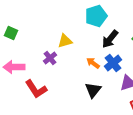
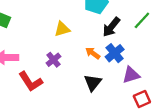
purple cross: (50, 58) -> (53, 60), moved

